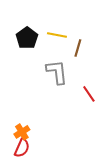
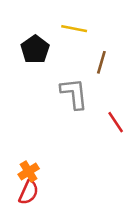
yellow line: (57, 35) -> (74, 29), moved

